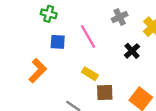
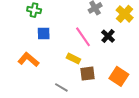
pink line: (88, 36) -> (83, 37), moved
orange L-shape: (38, 71) -> (28, 60), turned -90

